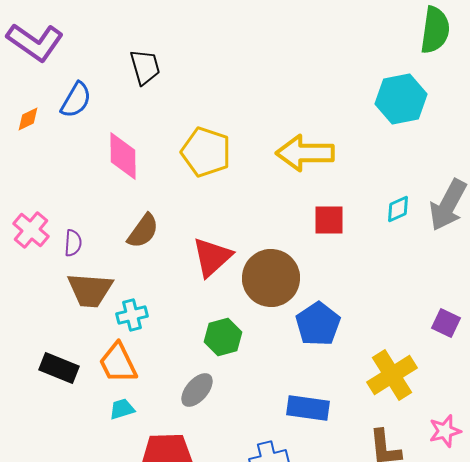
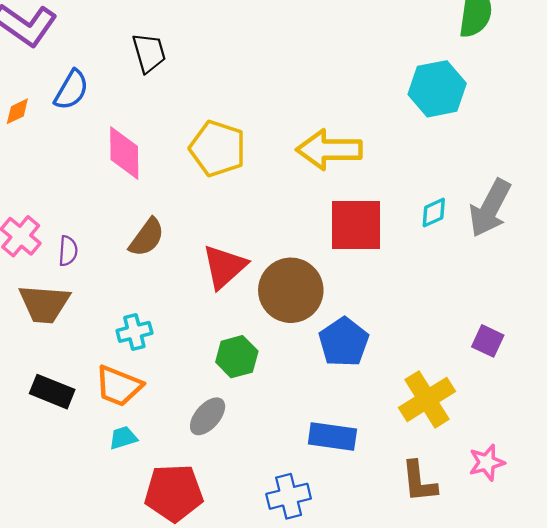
red square: (329, 220) -> (356, 225), size x1.6
brown trapezoid: (90, 290) -> (44, 304), moved
orange trapezoid: (118, 363) -> (119, 386), turned -42

